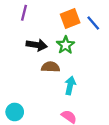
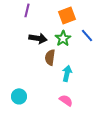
blue line: (93, 23) -> (87, 35), moved
brown semicircle: (50, 67) -> (50, 57), turned -84

